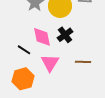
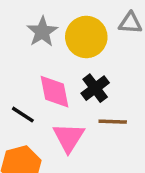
brown line: (83, 62) -> (113, 122), moved

